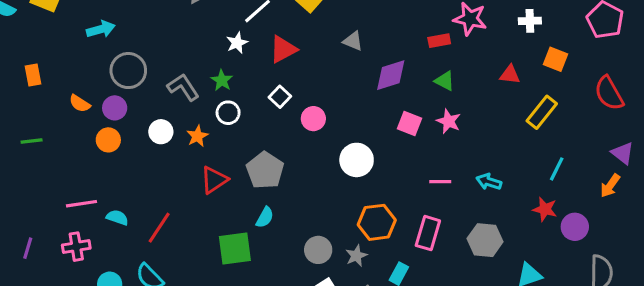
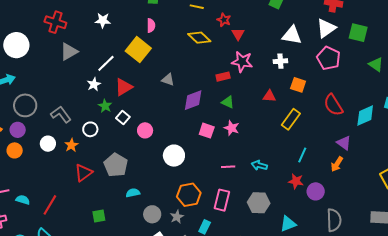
green star: (222, 80) -> (105, 106), moved
cyan semicircle: (265, 217) -> (133, 193), moved, turned -128
green square: (235, 249) -> (99, 216), size x0.6

